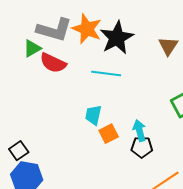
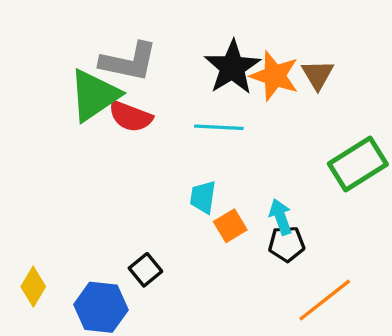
orange star: (87, 29) -> (274, 76), moved
green triangle: (32, 48) -> (94, 95), size x1.8
black square: (19, 151) -> (145, 270), moved

